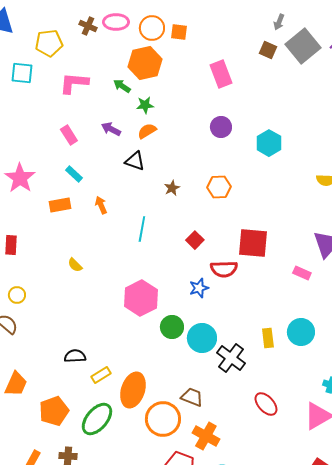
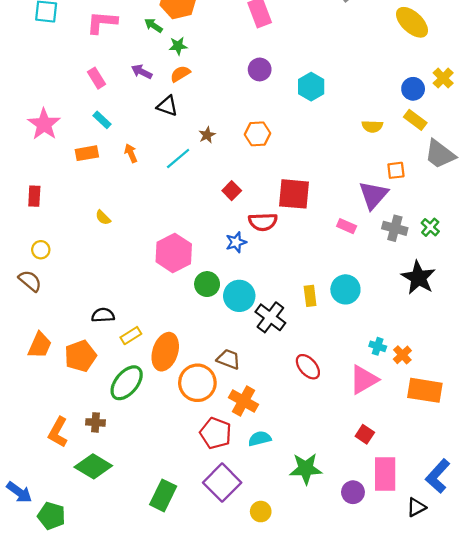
cyan line: (142, 229) -> (178, 159), moved, turned 40
orange pentagon: (54, 411) -> (80, 356), moved

